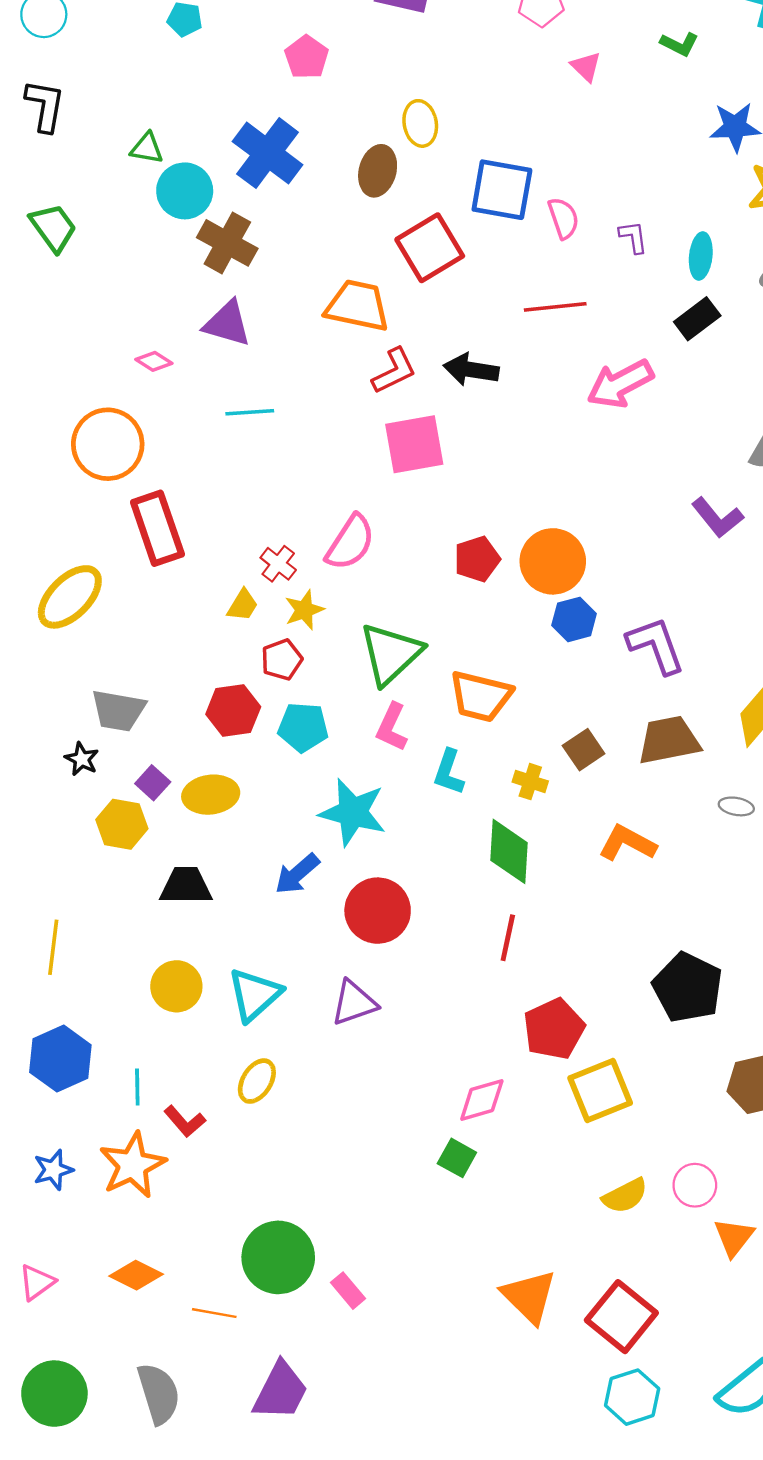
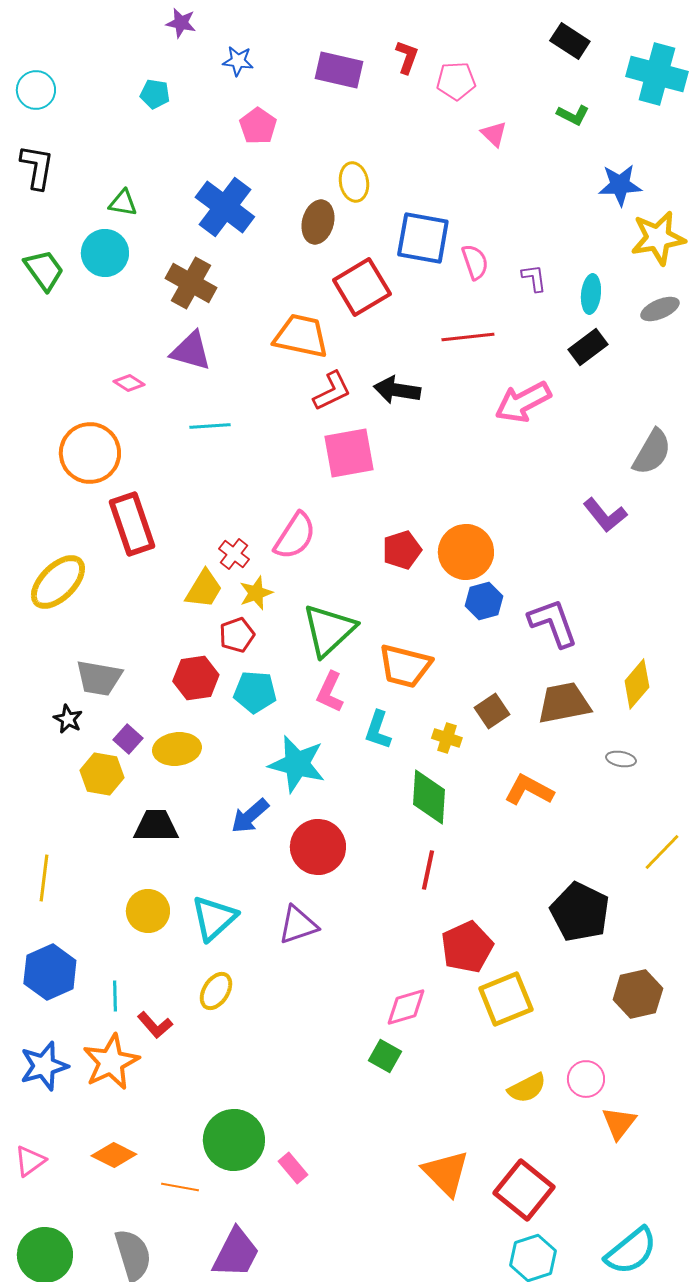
cyan circle: (185, 191) -> (105, 253), moved
yellow trapezoid: (243, 605) -> (204, 589), size x1.4
blue star: (53, 1170) -> (44, 1066), size x1.4

